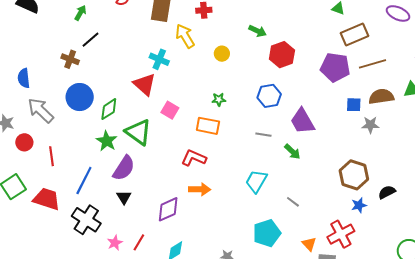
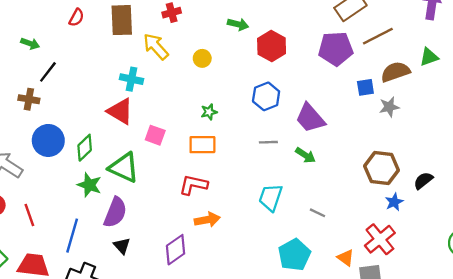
green arrow: (80, 13) -> (30, 43), turned 91

